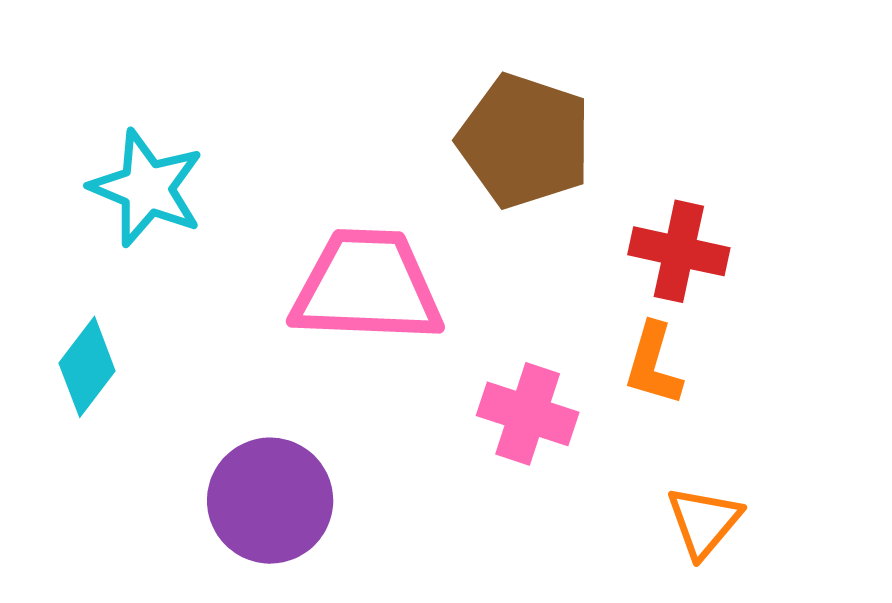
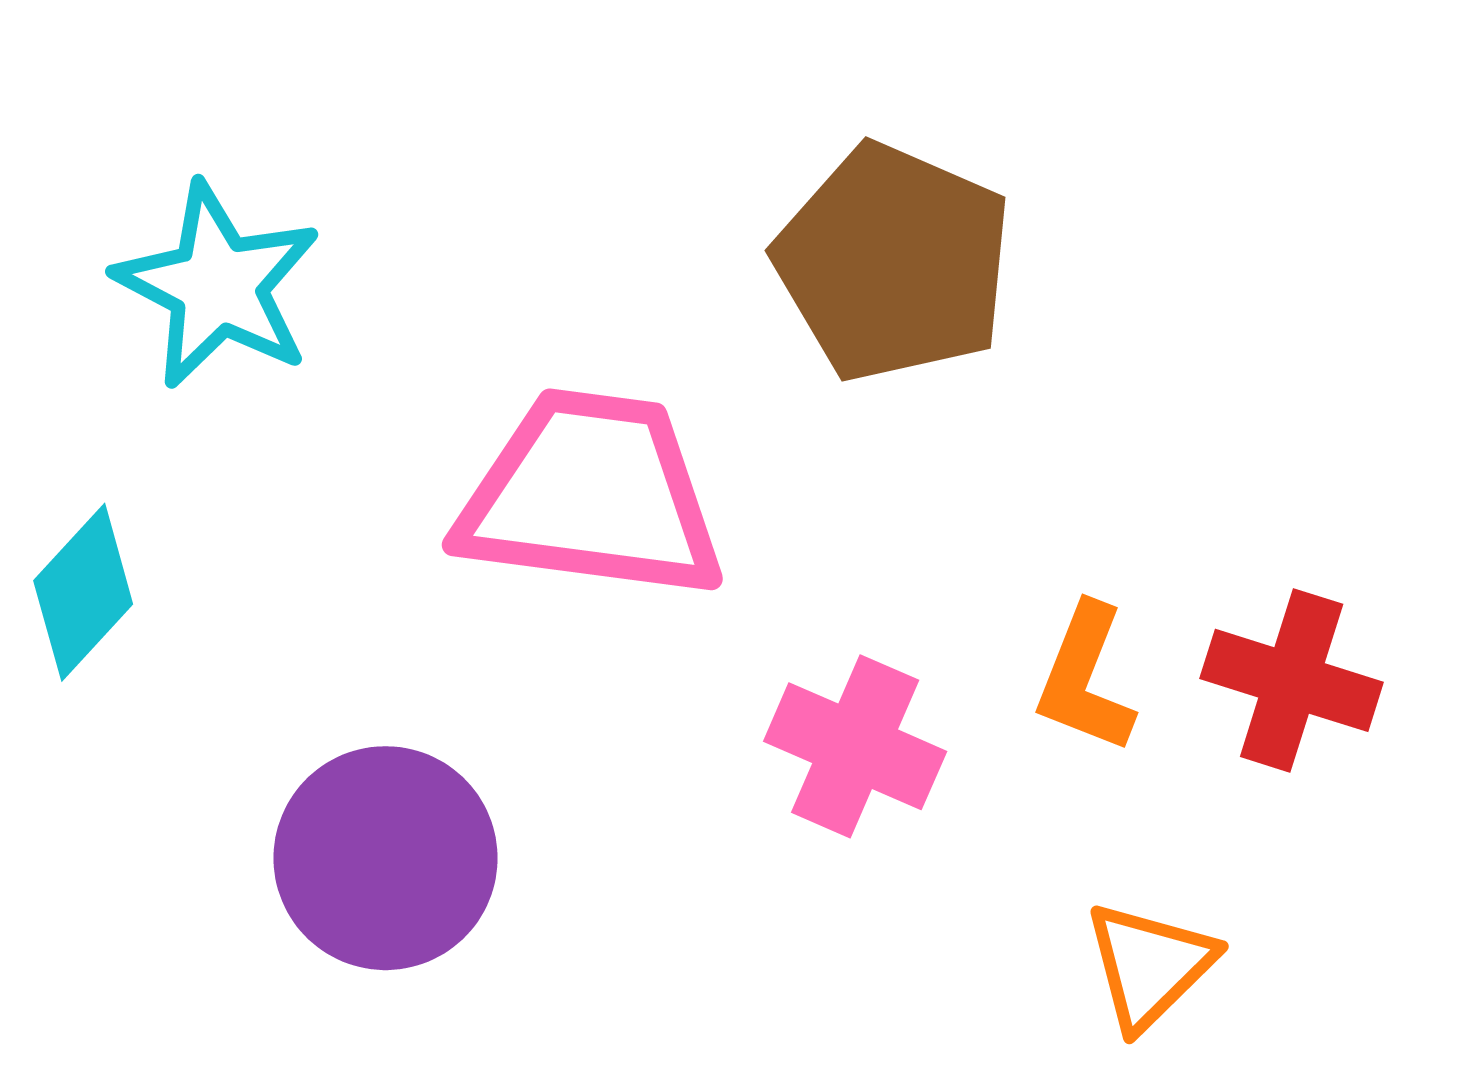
red cross: (679, 251) -> (1292, 680), moved

